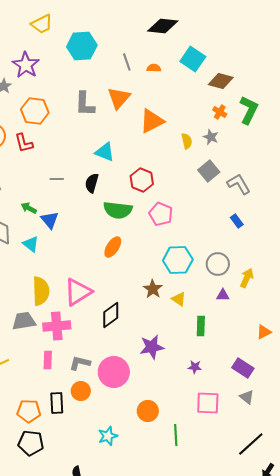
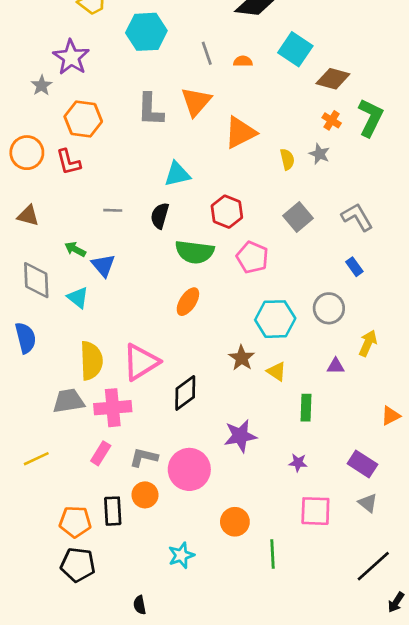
cyan triangle: (105, 152) -> (177, 174), turned -35
gray square: (209, 171) -> (298, 217), moved
gray circle: (218, 264) -> (329, 308), moved
pink rectangle: (48, 360) -> (101, 453), turned 30

